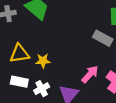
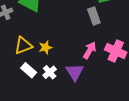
gray rectangle: (103, 38) -> (94, 16), turned 54
white rectangle: (19, 82) -> (29, 70), turned 42

